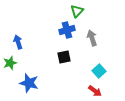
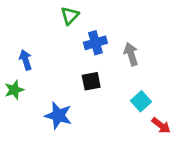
green triangle: (77, 11) -> (70, 16), moved
blue star: (29, 83) -> (58, 115), moved
red arrow: (95, 91) -> (161, 125), moved

